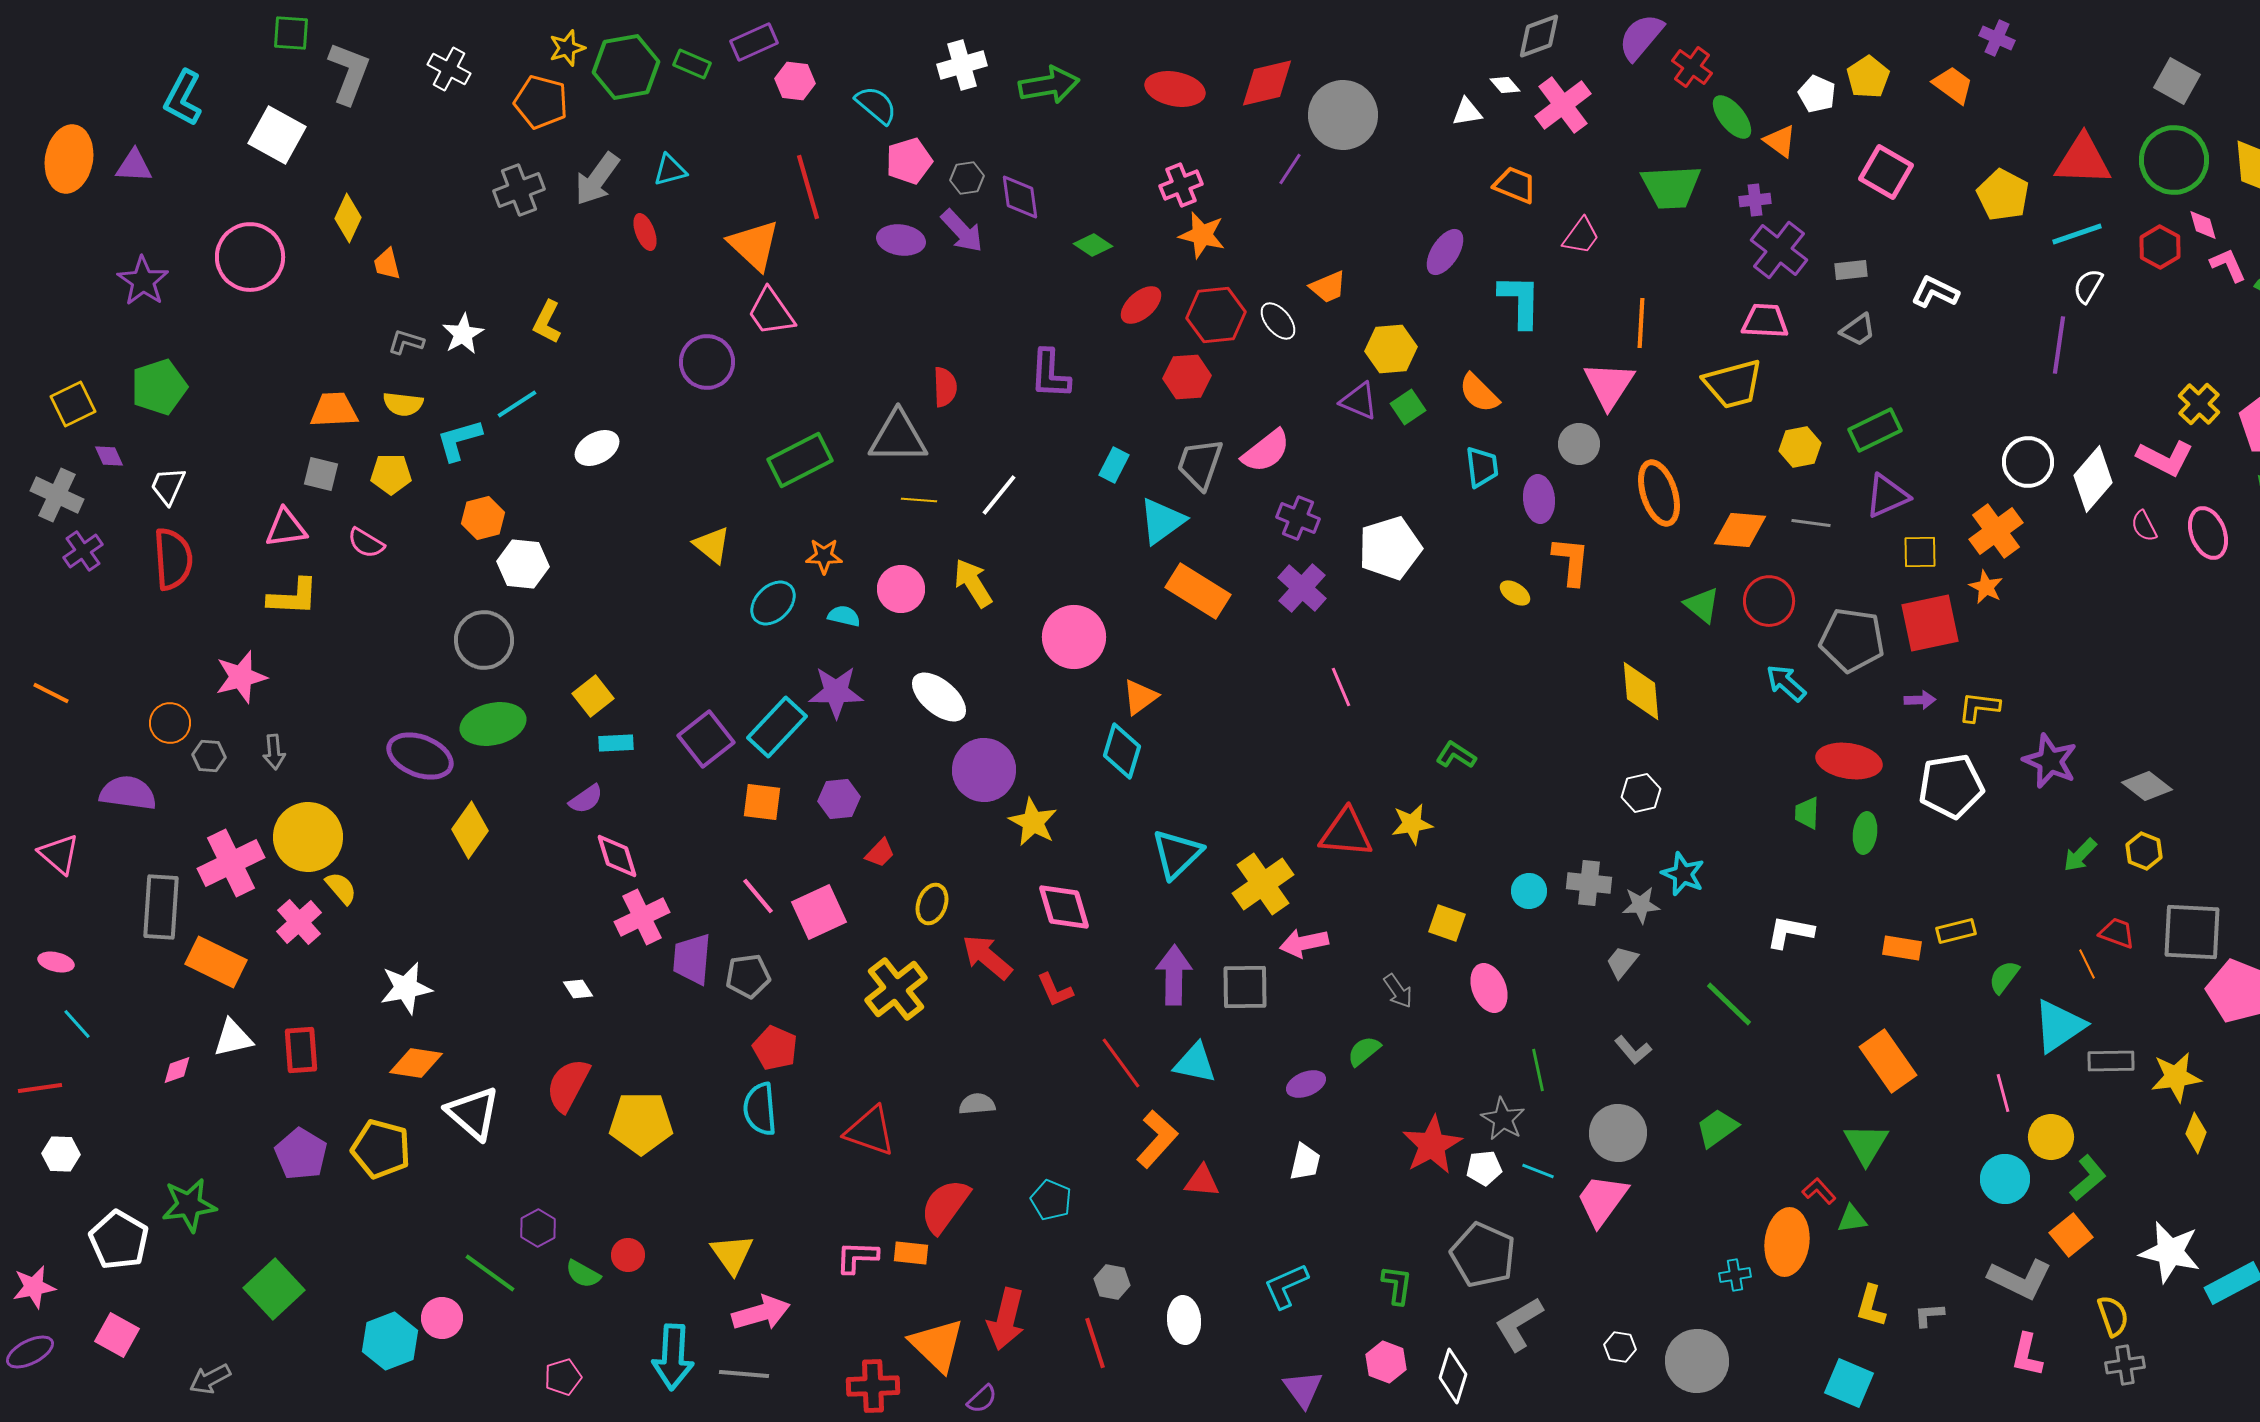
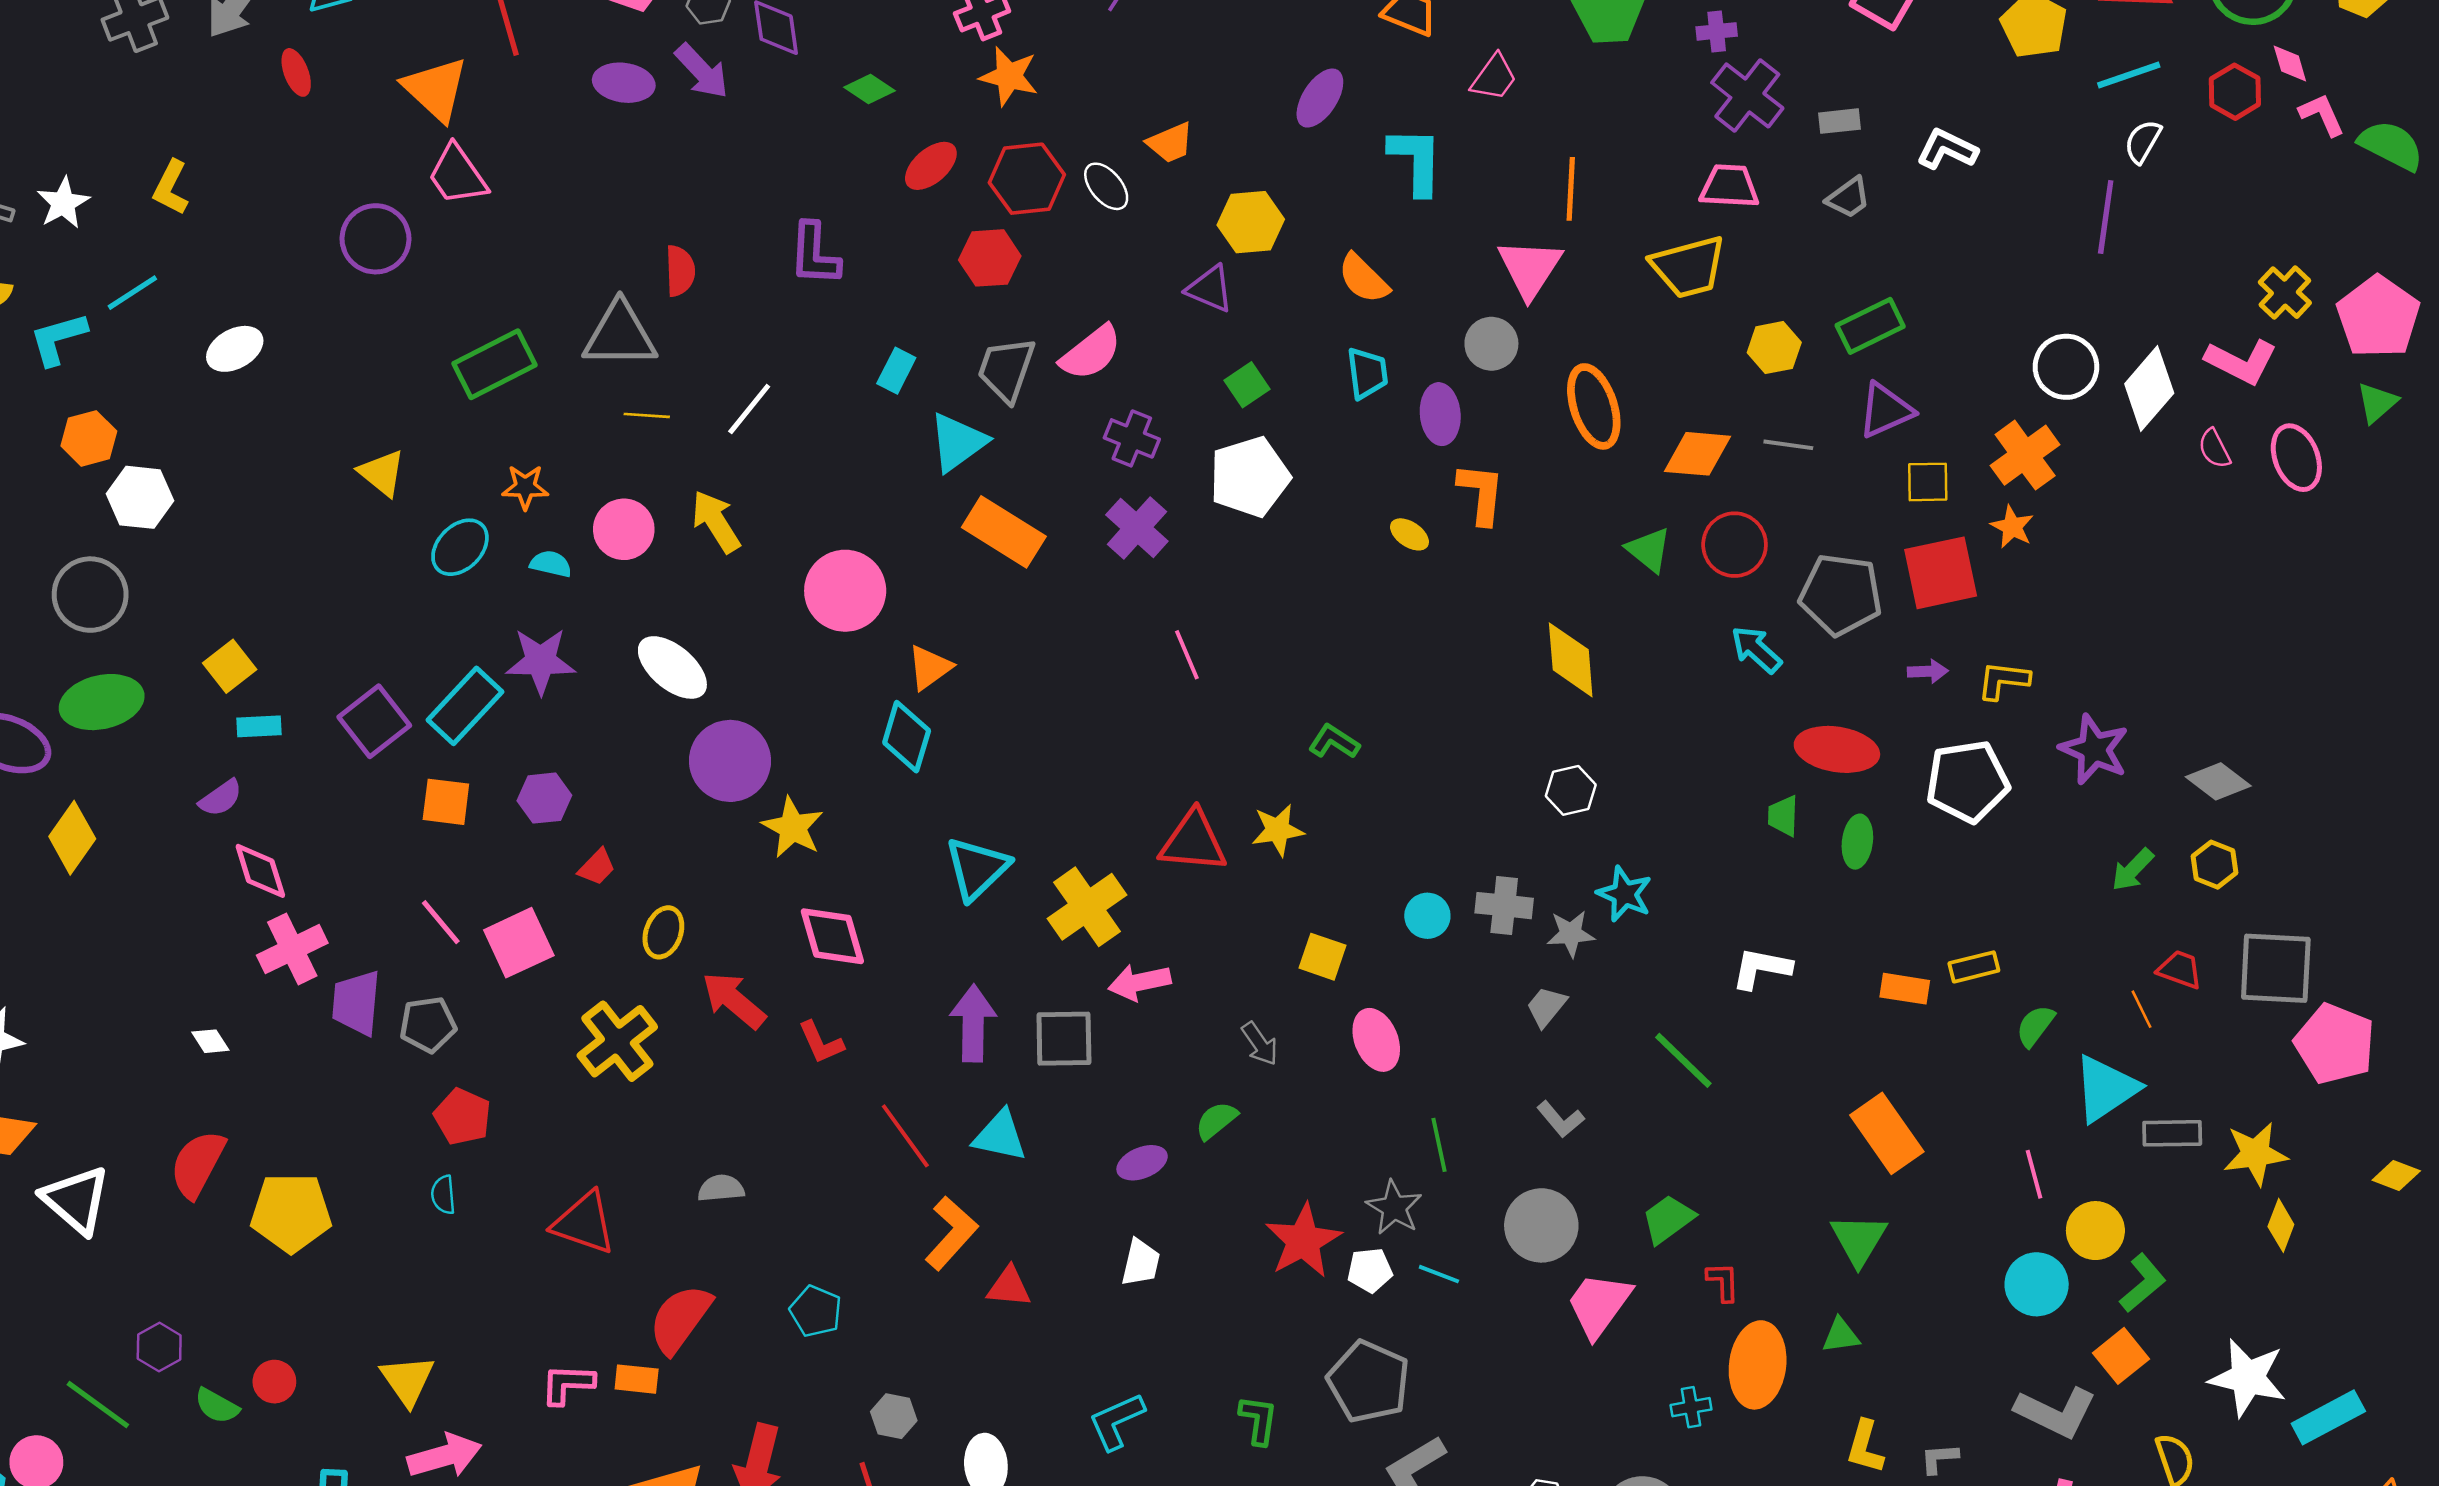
green square: (1408, 407) -> (1247, 385), moved
cyan semicircle: (760, 1109) -> (443, 1195), size x0.6
red L-shape: (1819, 1191) -> (1723, 1282), moved, turned 40
pink trapezoid: (1602, 1200) -> (1599, 1305), moved

